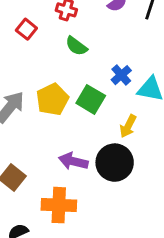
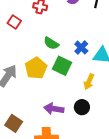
green semicircle: (76, 46) -> (51, 43), moved
black circle: (115, 163) -> (82, 107), size x0.6

